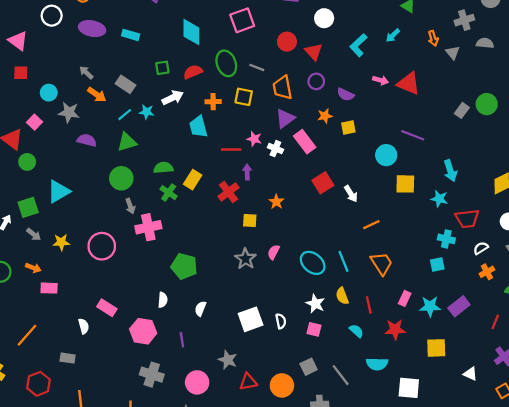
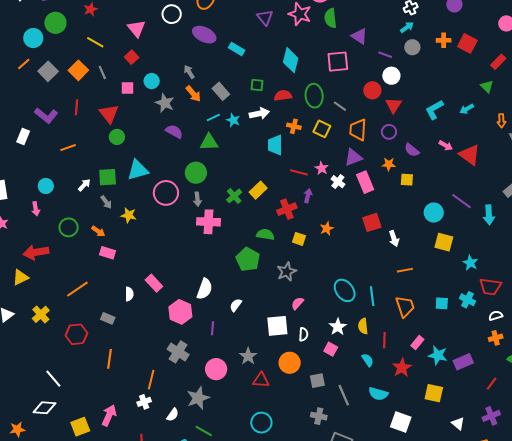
white circle: (324, 18) -> (391, 76), moved
red square: (21, 73) -> (132, 57), turned 32
pink square: (35, 122) -> (127, 88), moved, turned 32
green semicircle: (163, 168) -> (265, 234), moved
cyan arrow: (450, 171) -> (489, 215), moved
pink circle: (102, 246) -> (166, 193), moved
pink semicircle: (274, 252) -> (298, 303), moved
cyan square: (437, 264) -> (442, 303), moved
green pentagon: (184, 266) -> (248, 259), moved
white semicircle: (163, 300) -> (205, 289), size x1.5
red star: (395, 330) -> (402, 368), turned 30
orange circle: (282, 385) -> (290, 363), moved

